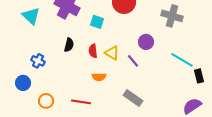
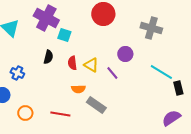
cyan square: (97, 22) -> (64, 35), moved
gray rectangle: (133, 98) -> (96, 105), moved

